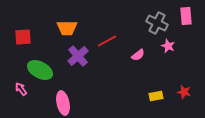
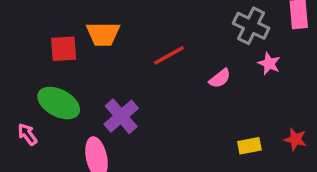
red square: (23, 37) -> (64, 49), moved
purple cross: (78, 56) -> (121, 116), moved

